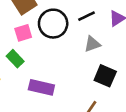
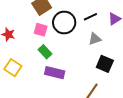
pink square: (23, 33) -> (41, 30), turned 32
green rectangle: (15, 59) -> (45, 52), moved

